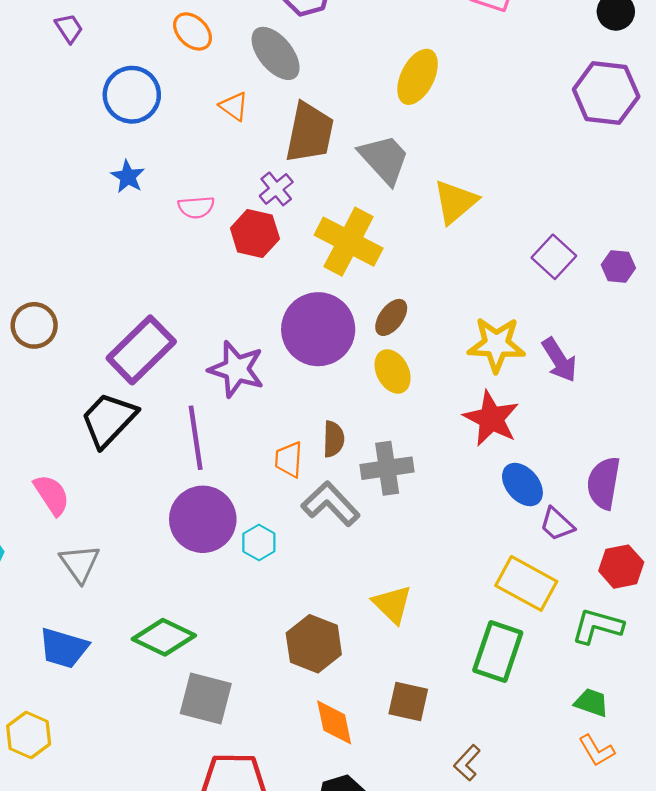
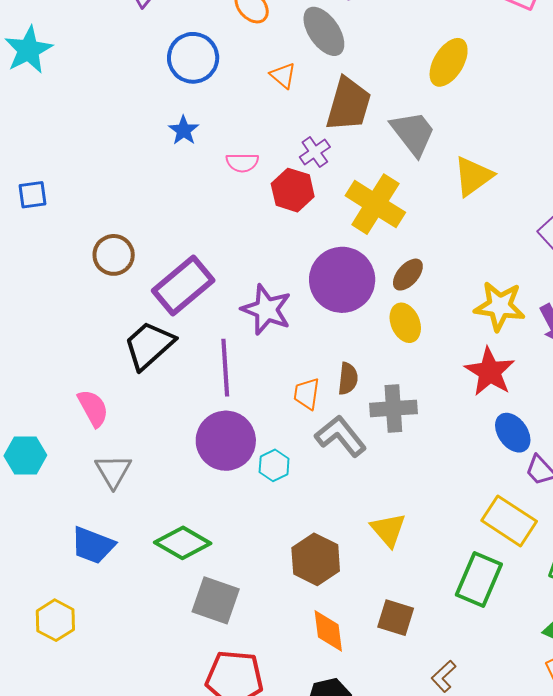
brown circle: (34, 325) -> (114, 255), moved

